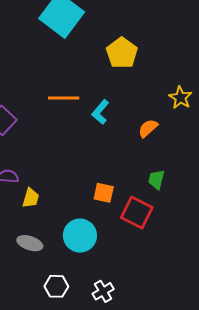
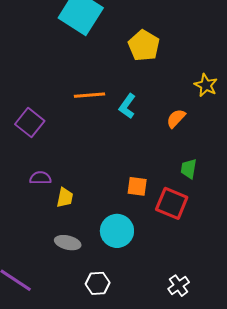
white cross: (103, 291) -> (179, 286), moved

